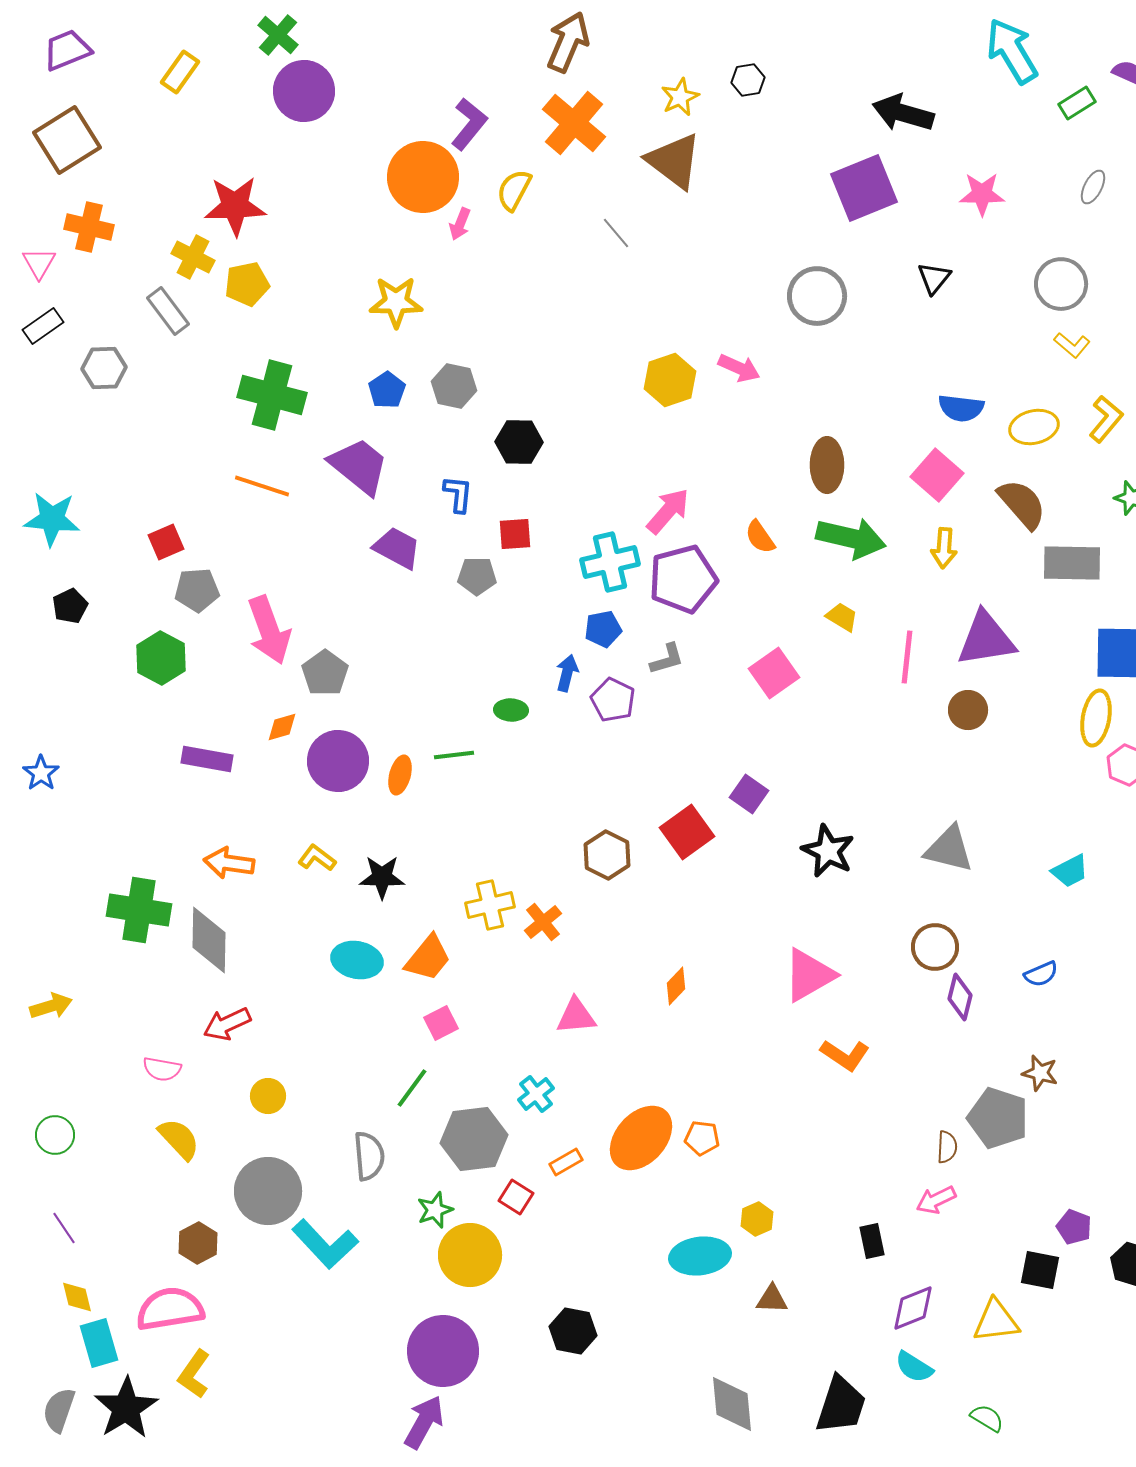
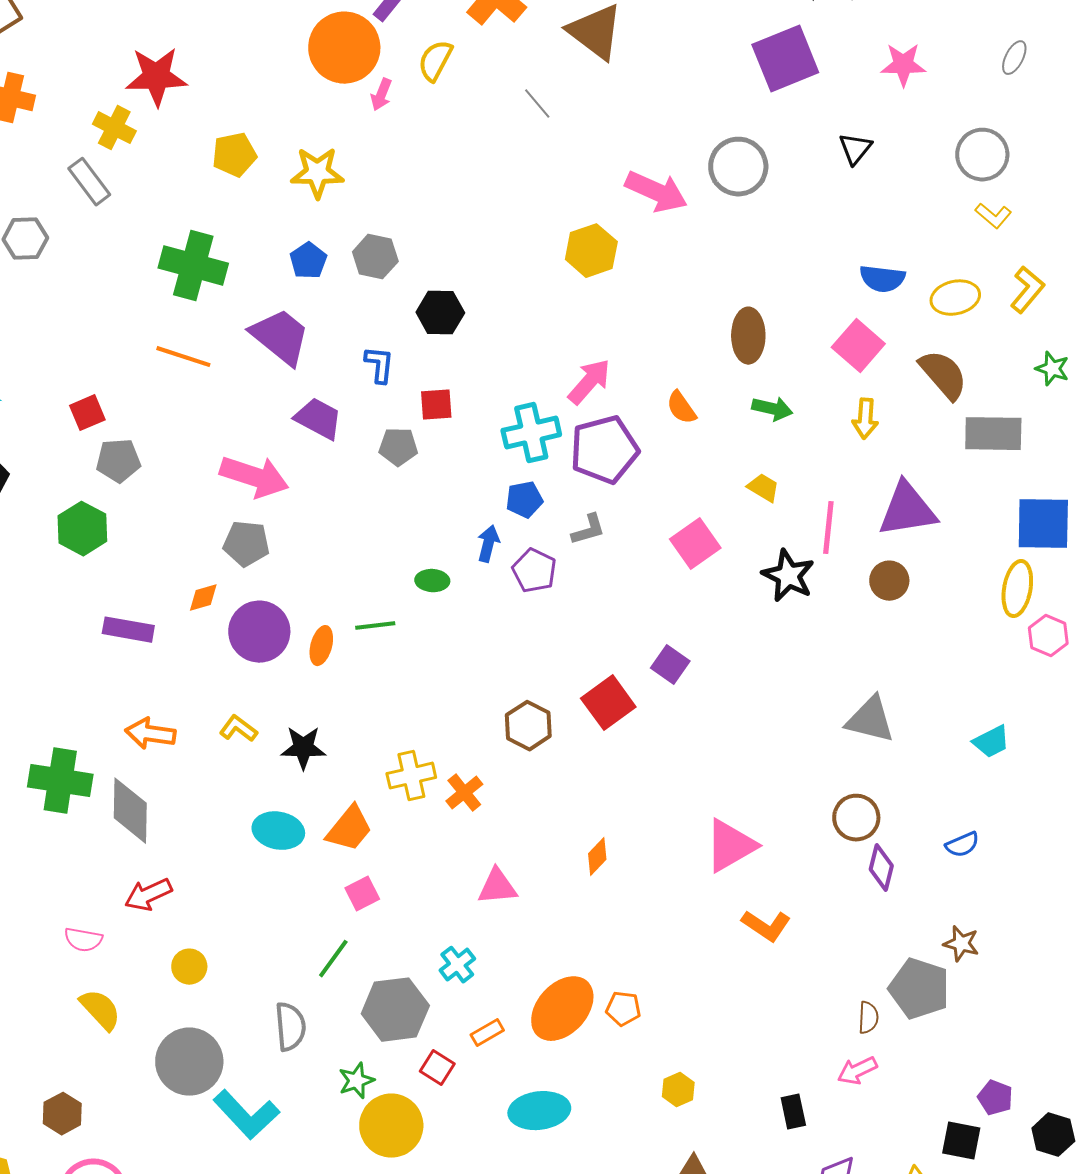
yellow pentagon: (247, 284) -> (234, 155), moved
pink arrow: (739, 368) -> (656, 192), moved, size x1.5
green arrow: (851, 538) -> (772, 409), size x0.6
pink arrow: (269, 630) -> (254, 477), moved, turned -52
gray pentagon: (325, 673) -> (246, 544), turned -30
black star: (828, 851) -> (788, 576), moved
brown hexagon: (198, 1243) -> (62, 1114), moved
cyan ellipse: (700, 1256) -> (539, 1111), moved

